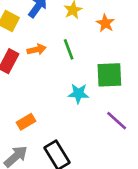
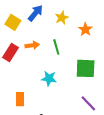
cyan star: (78, 94) -> (49, 78), moved
orange rectangle: (26, 122) -> (20, 99), turned -64

